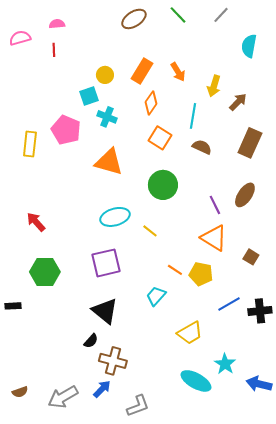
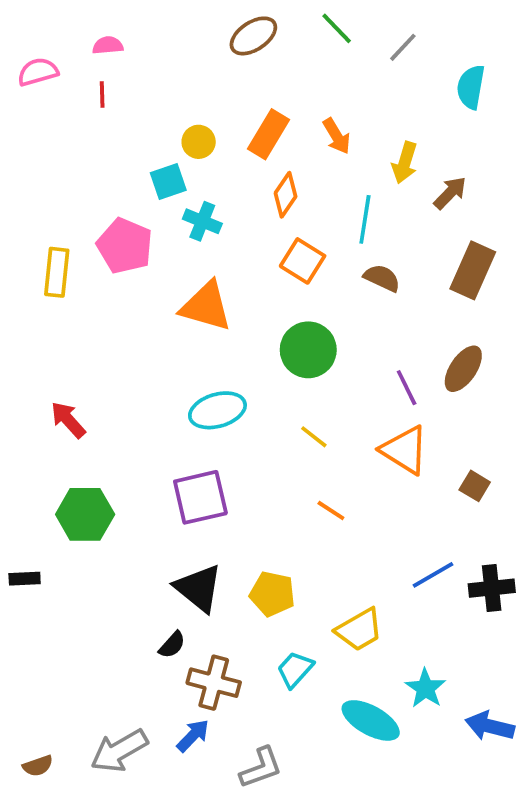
gray line: (221, 15) -> (403, 47), moved
yellow line: (150, 231) -> (314, 437), moved
yellow pentagon: (201, 274) -> (272, 594), moved
cyan trapezoid: (156, 296) -> (295, 669), moved
brown semicircle: (20, 392) -> (38, 766), moved

